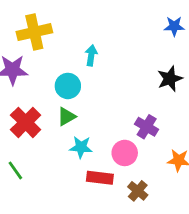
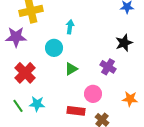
green triangle: (66, 117) -> (71, 69), moved
purple cross: (147, 127) -> (108, 67), moved
cyan star: (81, 147) -> (37, 104), moved

